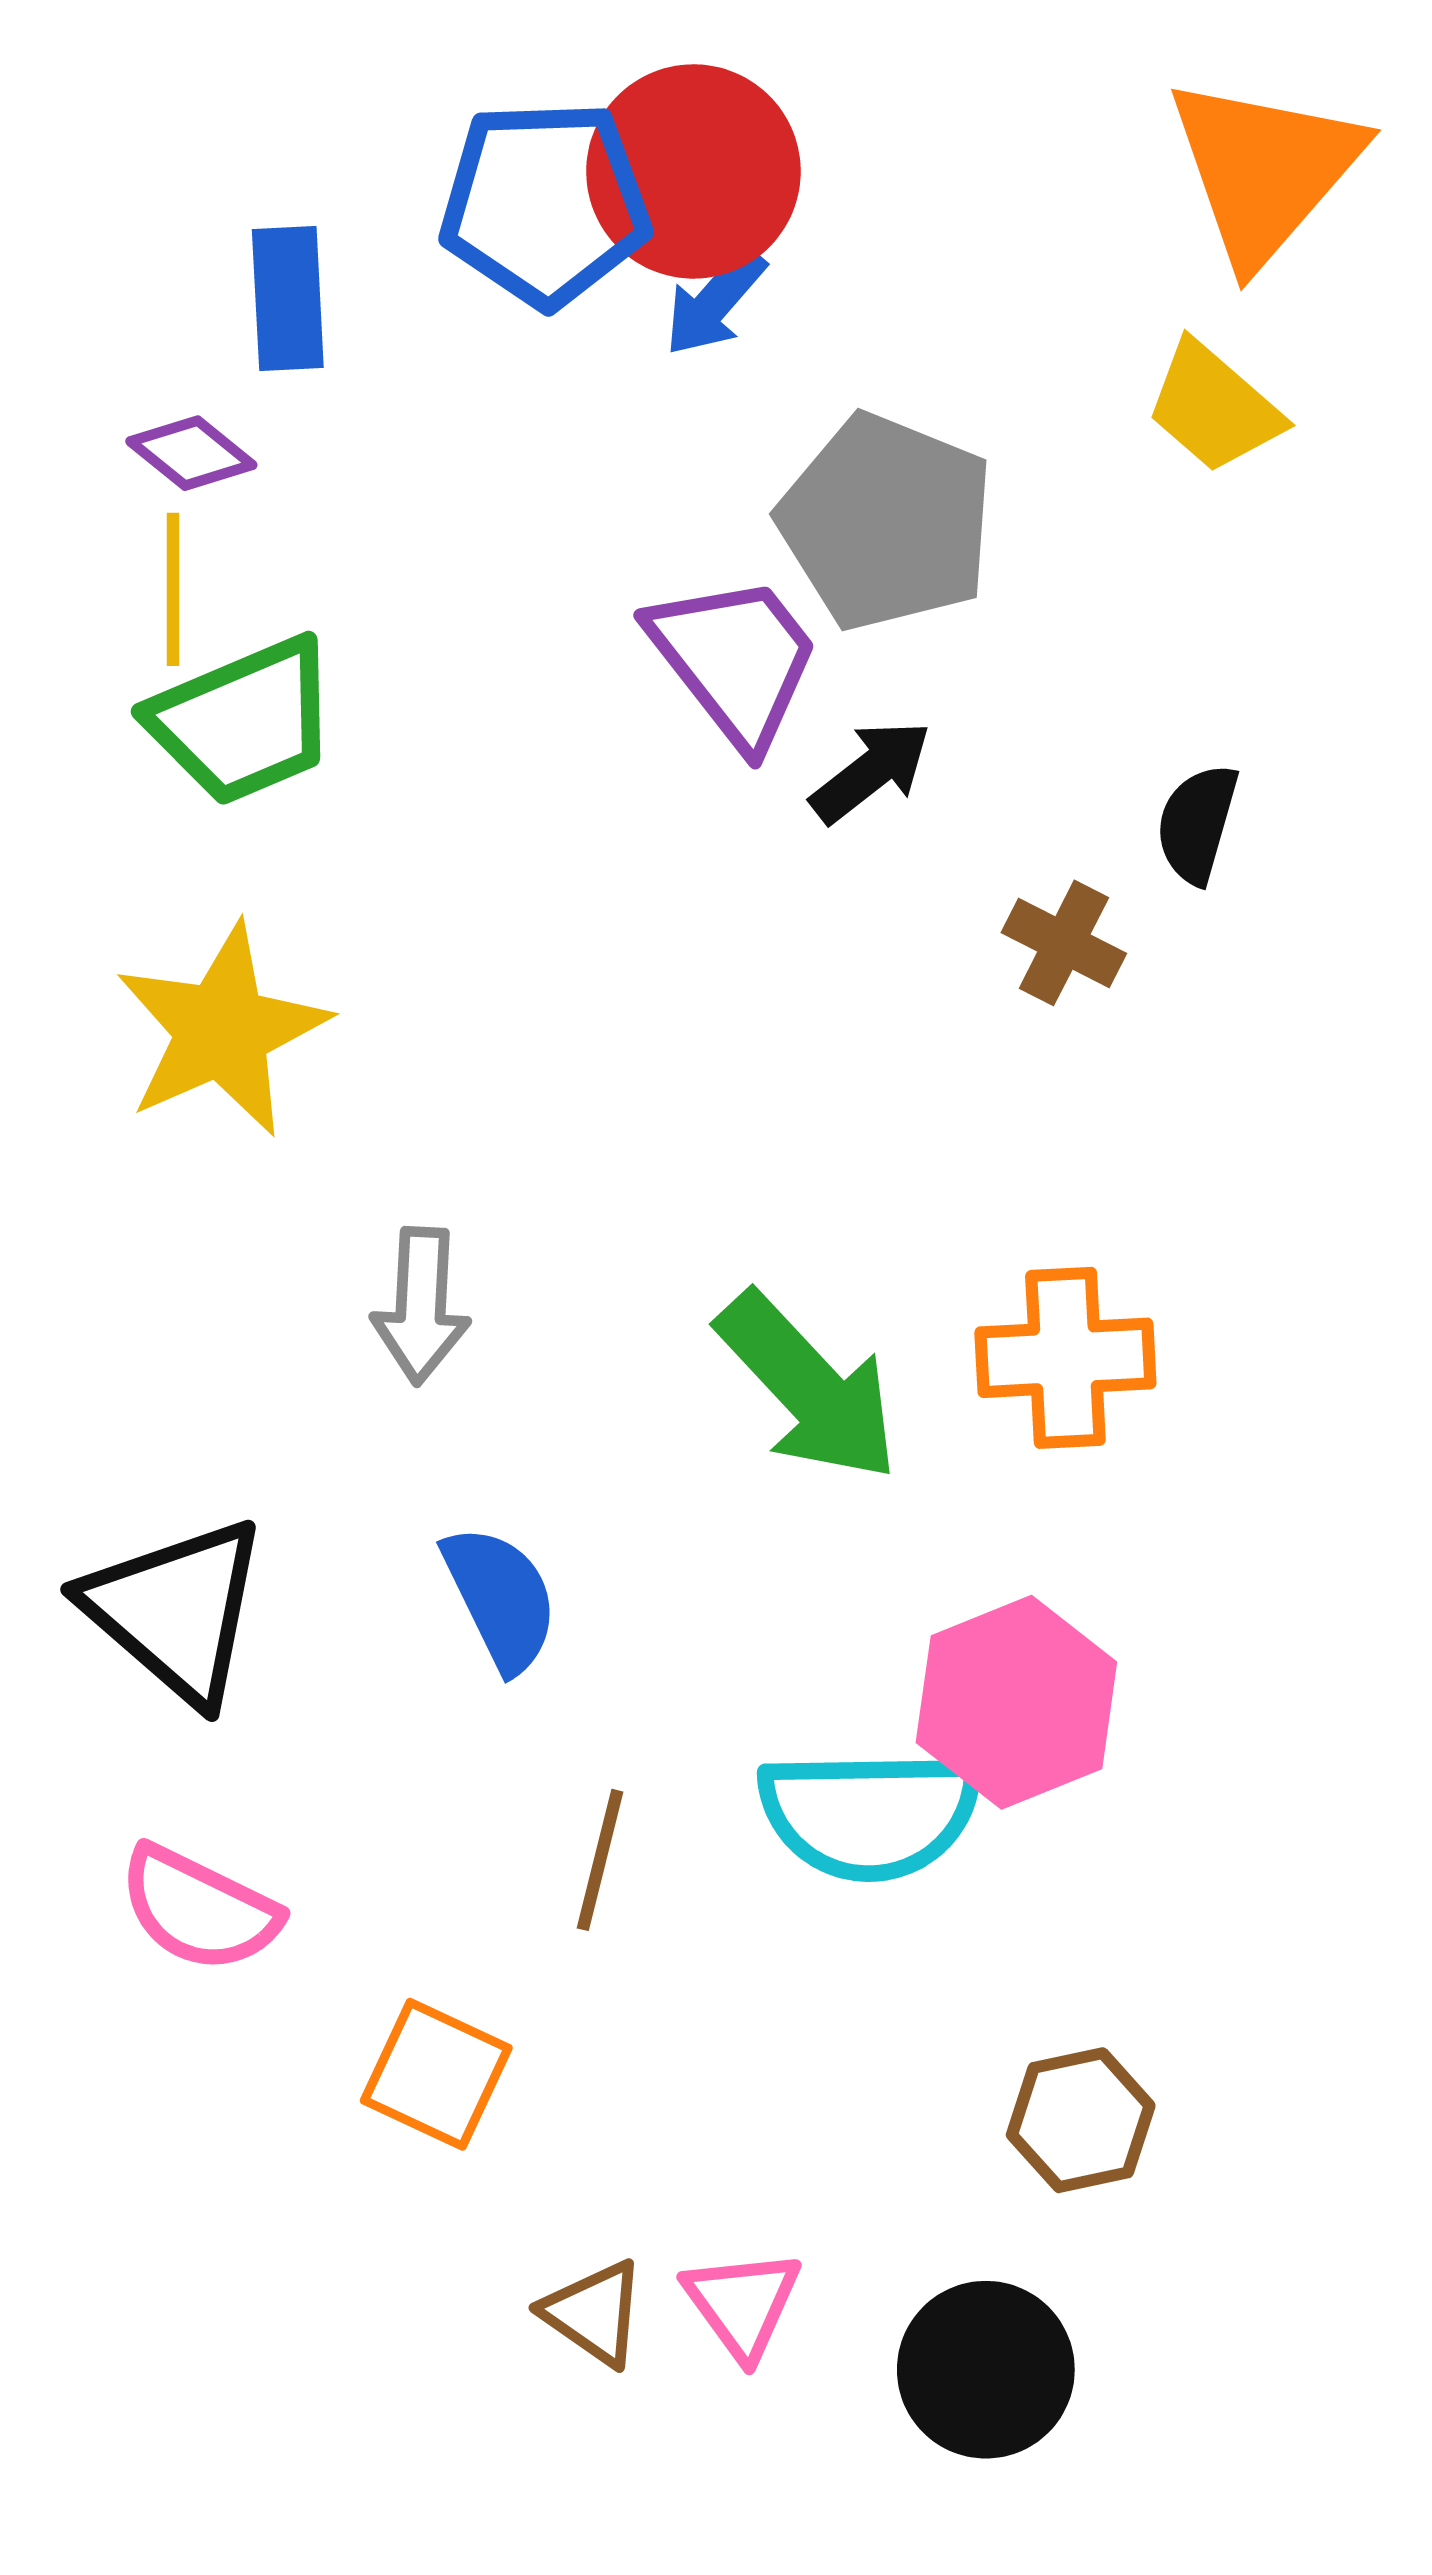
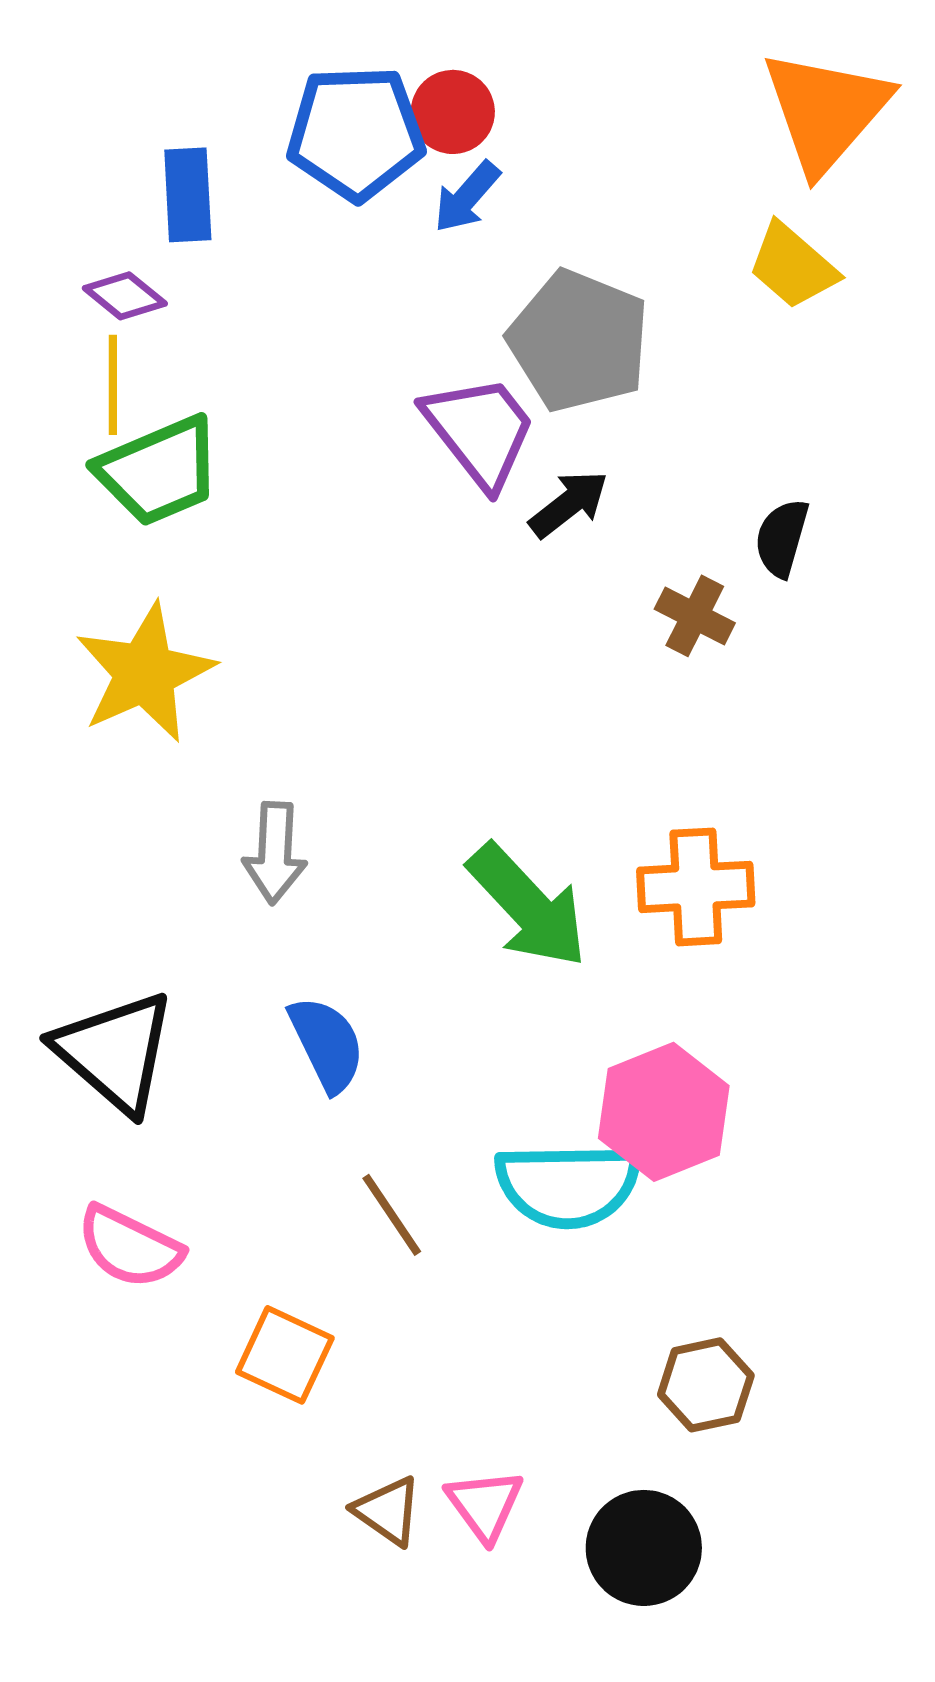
red circle: (693, 171) -> (453, 112), size x0.6
brown line: (600, 1860) -> (392, 1215), turned -48

